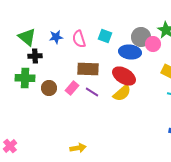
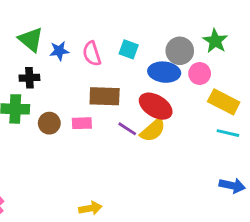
green triangle: (27, 37) -> (31, 39), moved
pink circle: (153, 44) -> (200, 74), moved
pink rectangle: (72, 88) -> (82, 123), turned 48
purple line: (92, 92) -> (127, 129), moved

